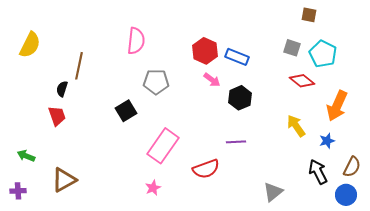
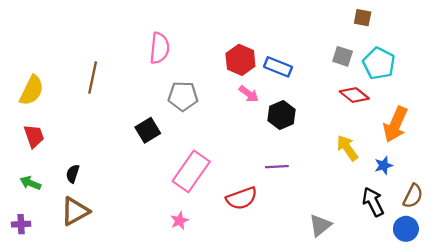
yellow semicircle: (30, 45) -> (32, 90), moved
black semicircle: (62, 89) -> (73, 174), moved
red trapezoid: (57, 116) -> (34, 136), moved

